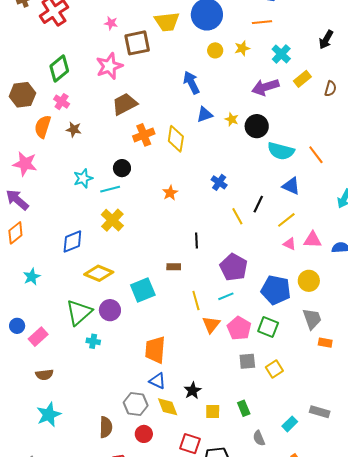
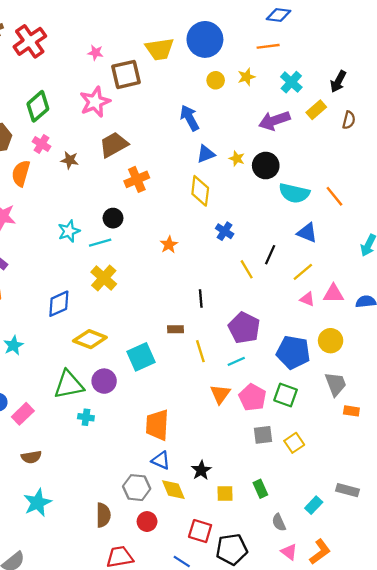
black arrow: (326, 40) -> (338, 82), moved
brown star: (74, 129) -> (70, 160), moved
yellow diamond: (176, 139) -> (200, 191), moved
yellow line: (196, 301) -> (200, 351), moved
green triangle: (79, 312) -> (69, 385), turned 32

